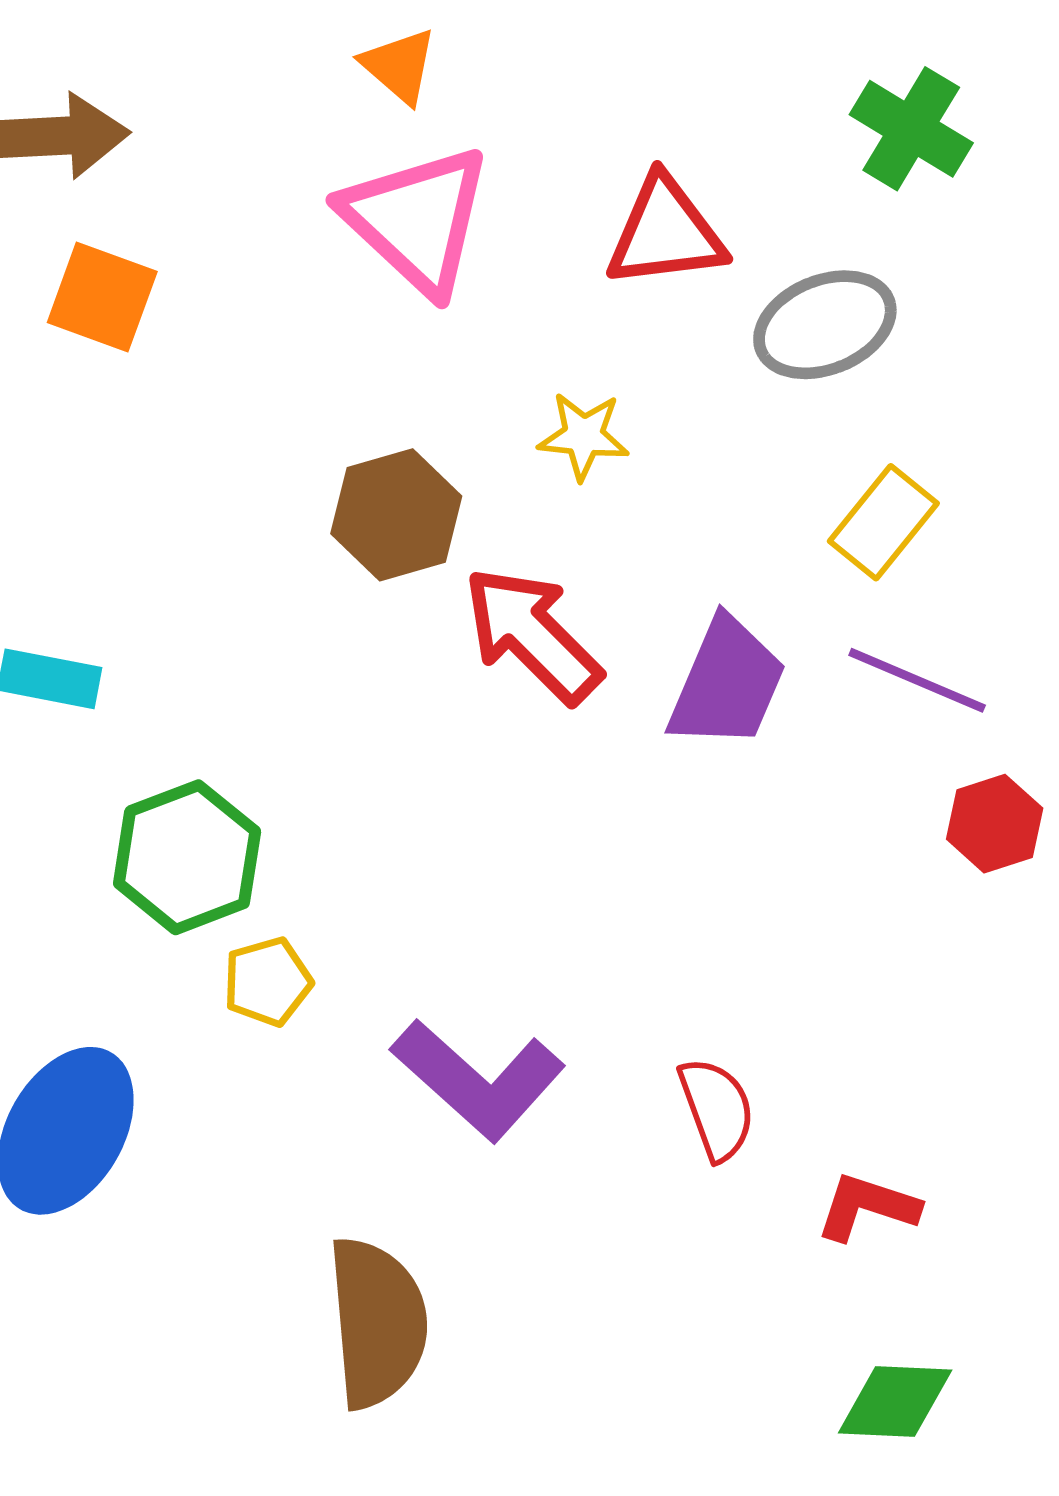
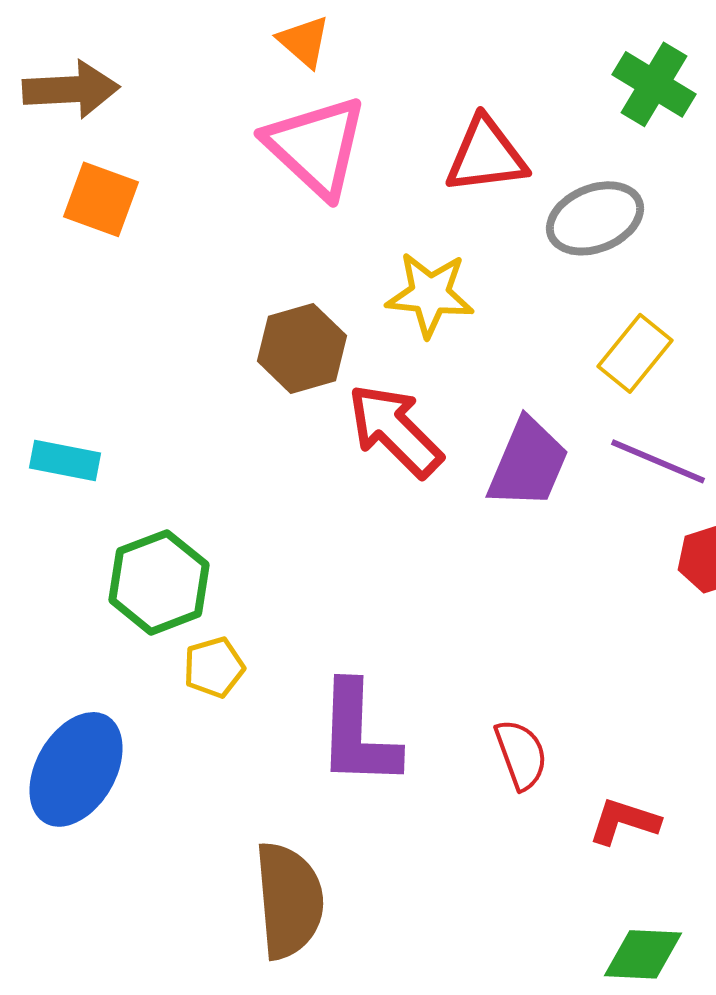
yellow star: (584, 436) -> (430, 294), size x1.4
purple L-shape: (478, 1080) -> (358, 734), turned 50

